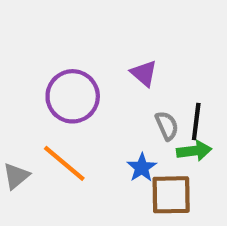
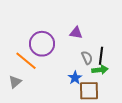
purple triangle: (144, 73) -> (76, 33), turned -32
orange line: (64, 163) -> (26, 61), moved

